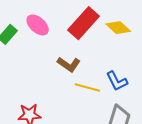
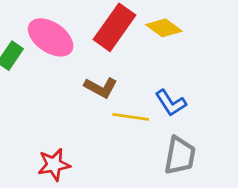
pink ellipse: (38, 25) -> (51, 37), size x1.4

